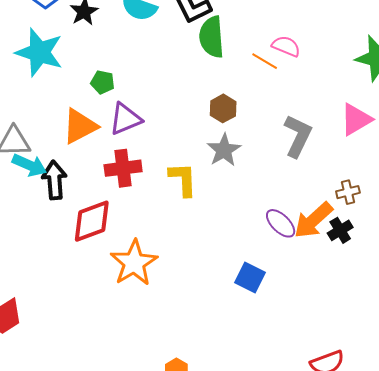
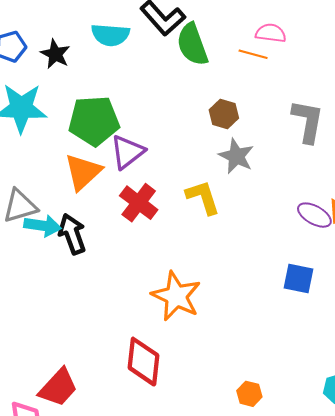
green pentagon: (103, 82) -> (94, 121), size x2.0
red cross: (123, 168) -> (139, 203), turned -30
red diamond: (92, 221) -> (143, 362), moved, turned -48

